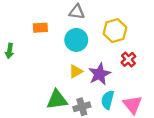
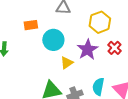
cyan circle: (76, 40) -> (53, 40), moved
purple star: (100, 74) -> (88, 50), moved

